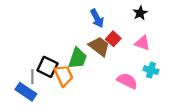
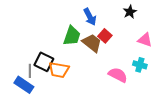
pink triangle: (142, 43) -> (145, 40), moved
green trapezoid: (78, 58) -> (72, 36), moved
orange trapezoid: (64, 75) -> (59, 70), turned 125

